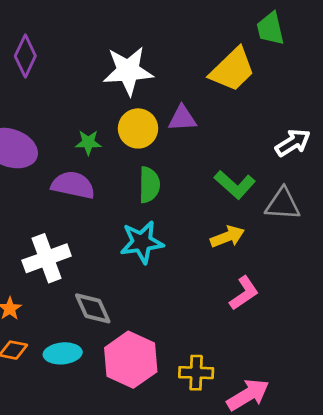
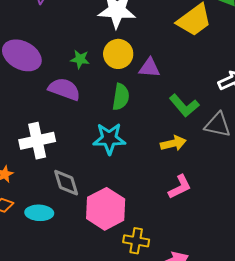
purple triangle: (182, 118) -> (149, 68), moved
pink hexagon: (131, 360) -> (106, 209), moved

